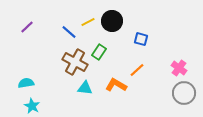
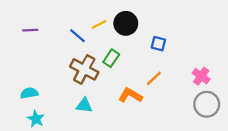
purple line: (27, 27) -> (30, 30), turned 40
cyan triangle: (85, 88) -> (84, 105), moved

